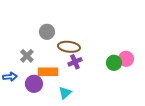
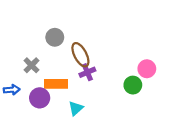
brown ellipse: (69, 47) -> (80, 55), turned 55
green circle: (114, 63) -> (133, 85), moved

